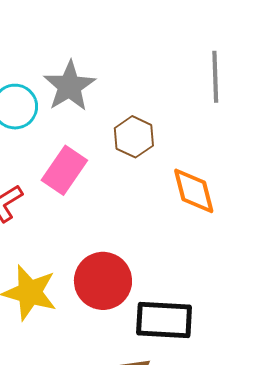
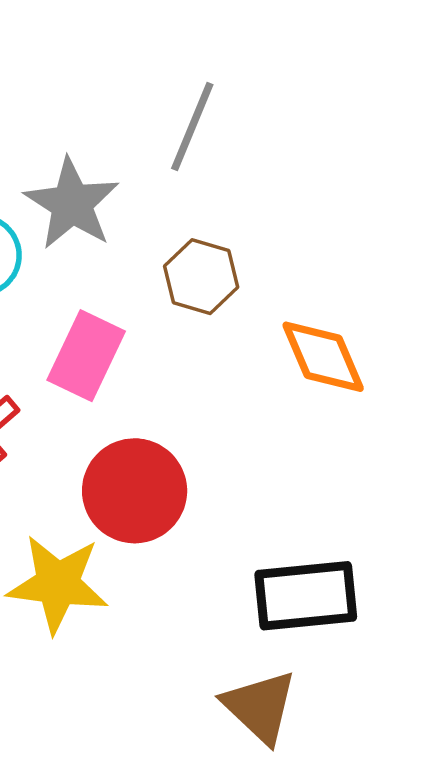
gray line: (215, 77) -> (192, 126), moved, turned 33
red circle: (103, 281) -> (135, 491), moved

